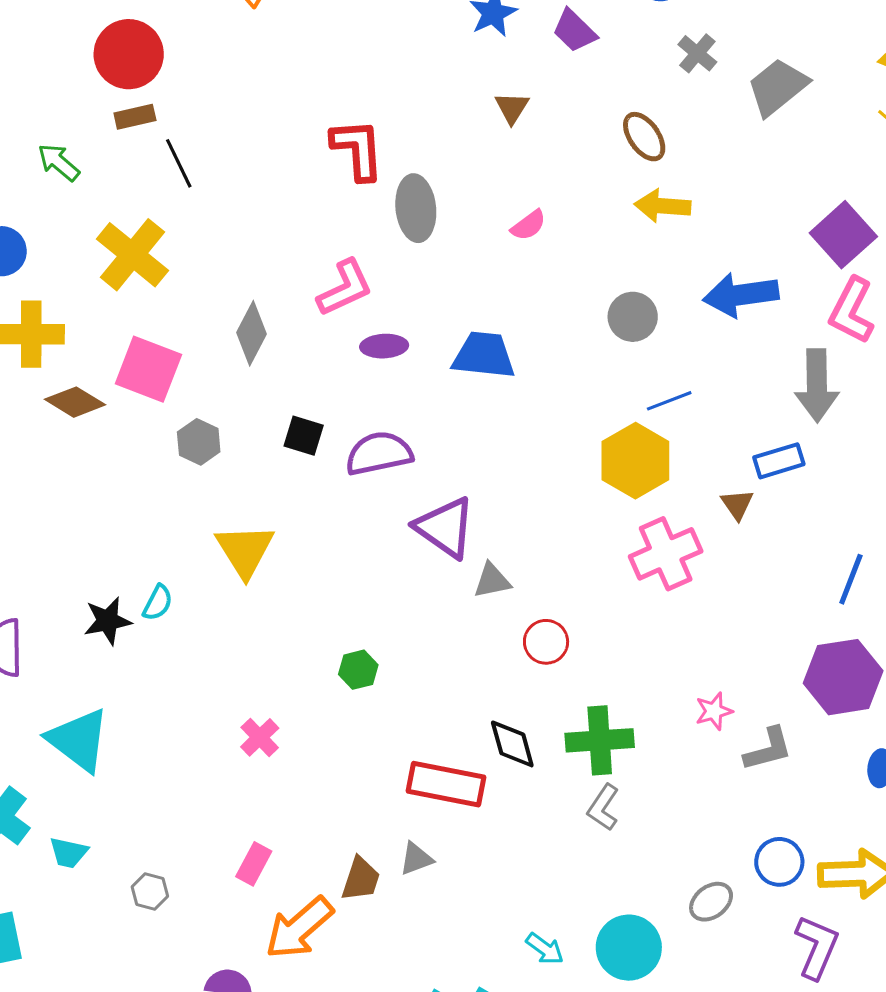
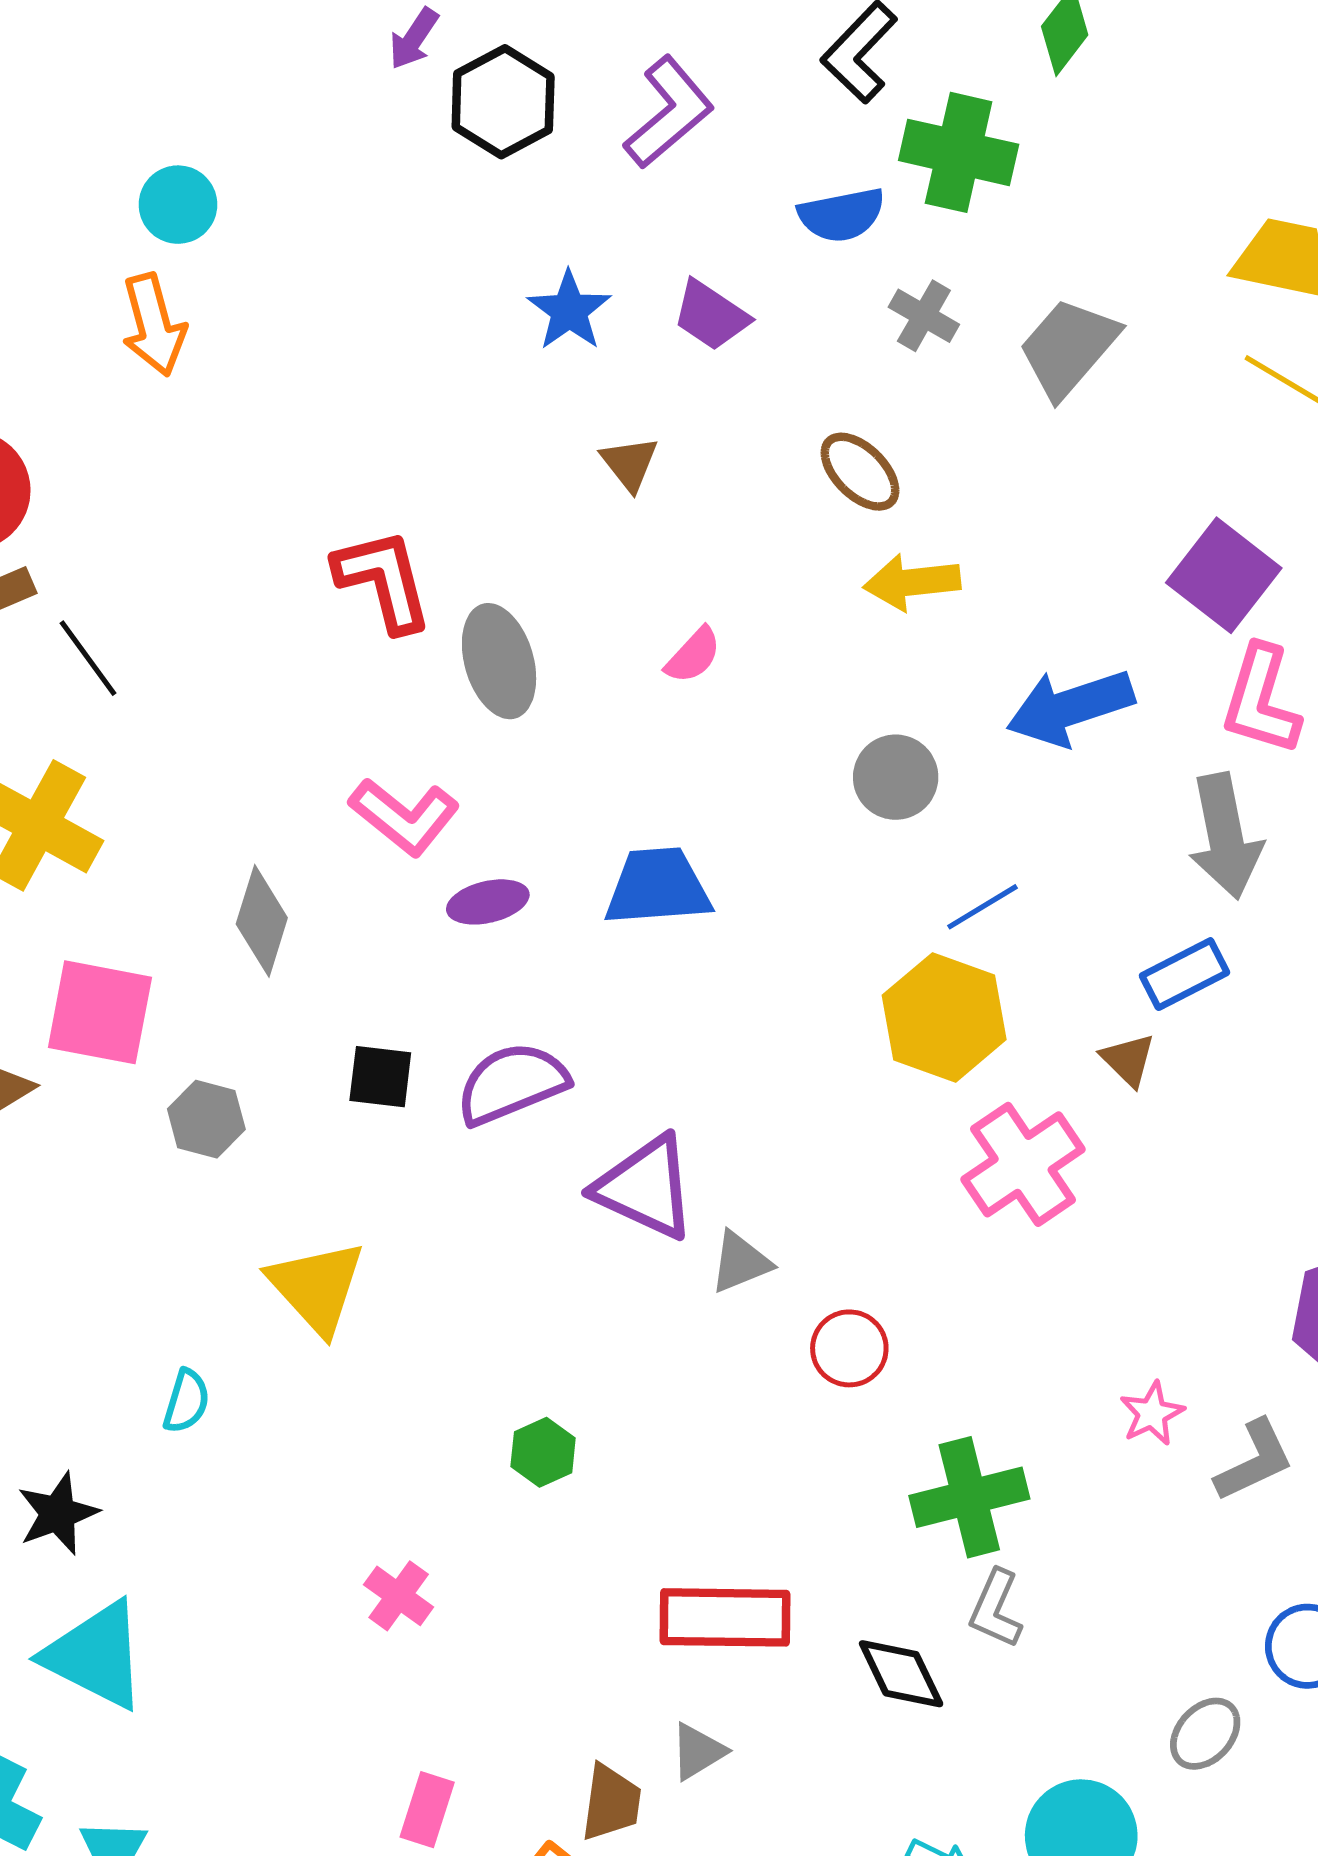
pink L-shape: (345, 288) -> (404, 816), turned 74
black star: (108, 621) -> (58, 1513), moved
black diamond: (512, 744) -> (901, 1674), moved

